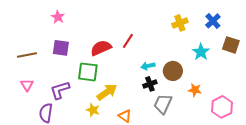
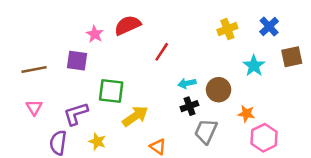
pink star: (58, 17) -> (95, 34), moved
brown square: (231, 45) -> (292, 57), turned -30
red semicircle: (101, 48) -> (128, 25), moved
pink hexagon: (222, 107) -> (264, 138), moved
yellow star: (93, 110) -> (97, 141), moved

